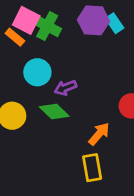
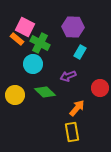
cyan rectangle: (114, 23) -> (80, 52), moved, turned 64
green cross: (47, 26) -> (40, 43), moved
purple arrow: (65, 88) -> (68, 76), moved

